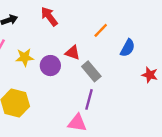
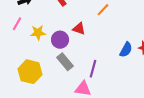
blue semicircle: (128, 48) -> (126, 50), moved
gray rectangle: (91, 71) -> (65, 62), moved

